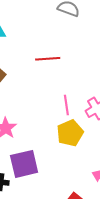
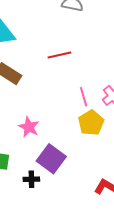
purple square: (24, 164) -> (51, 159), turned -32

